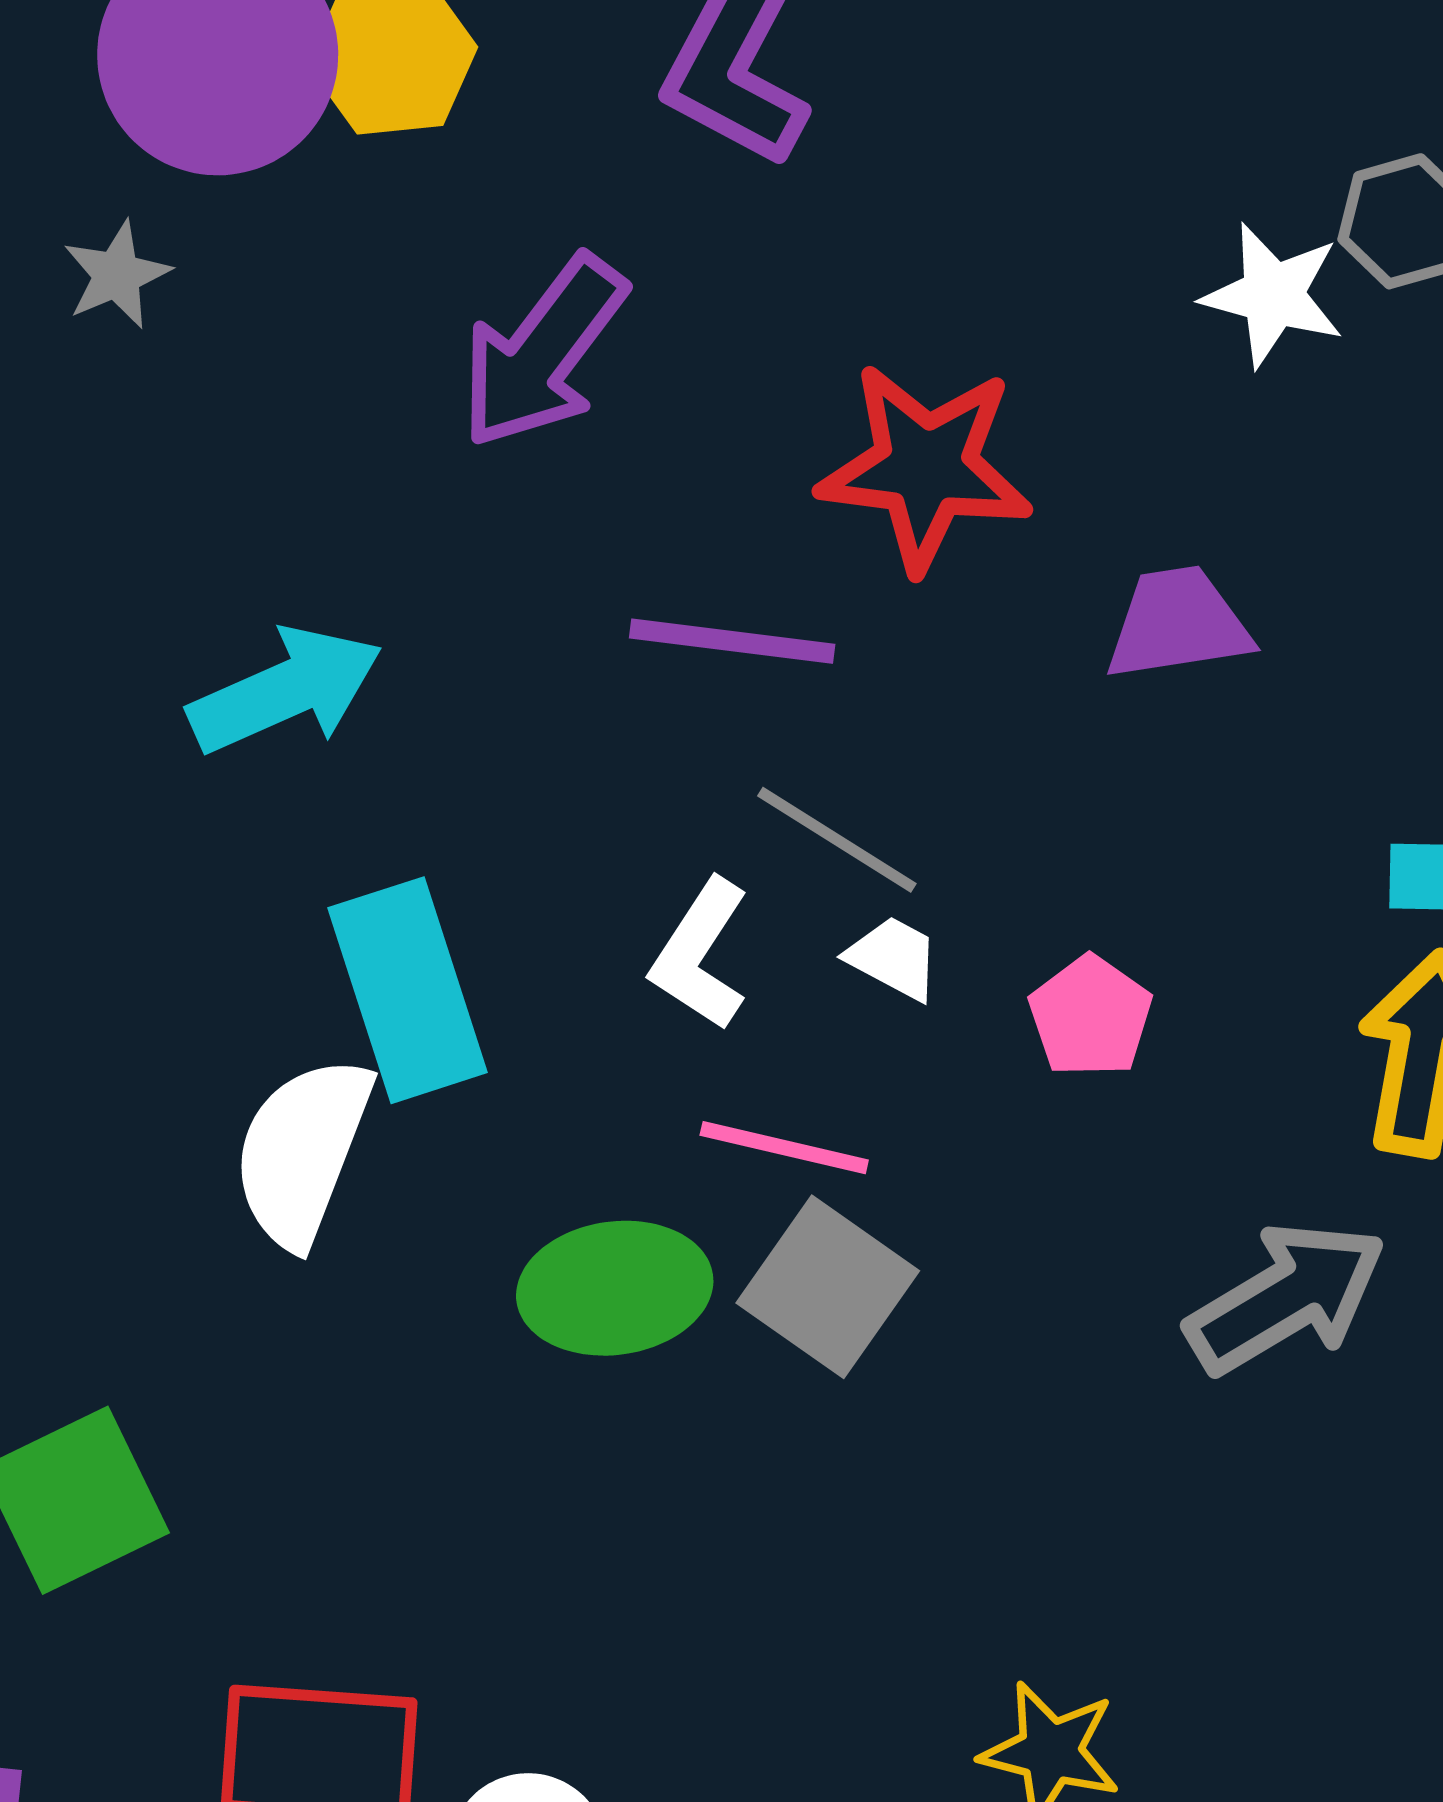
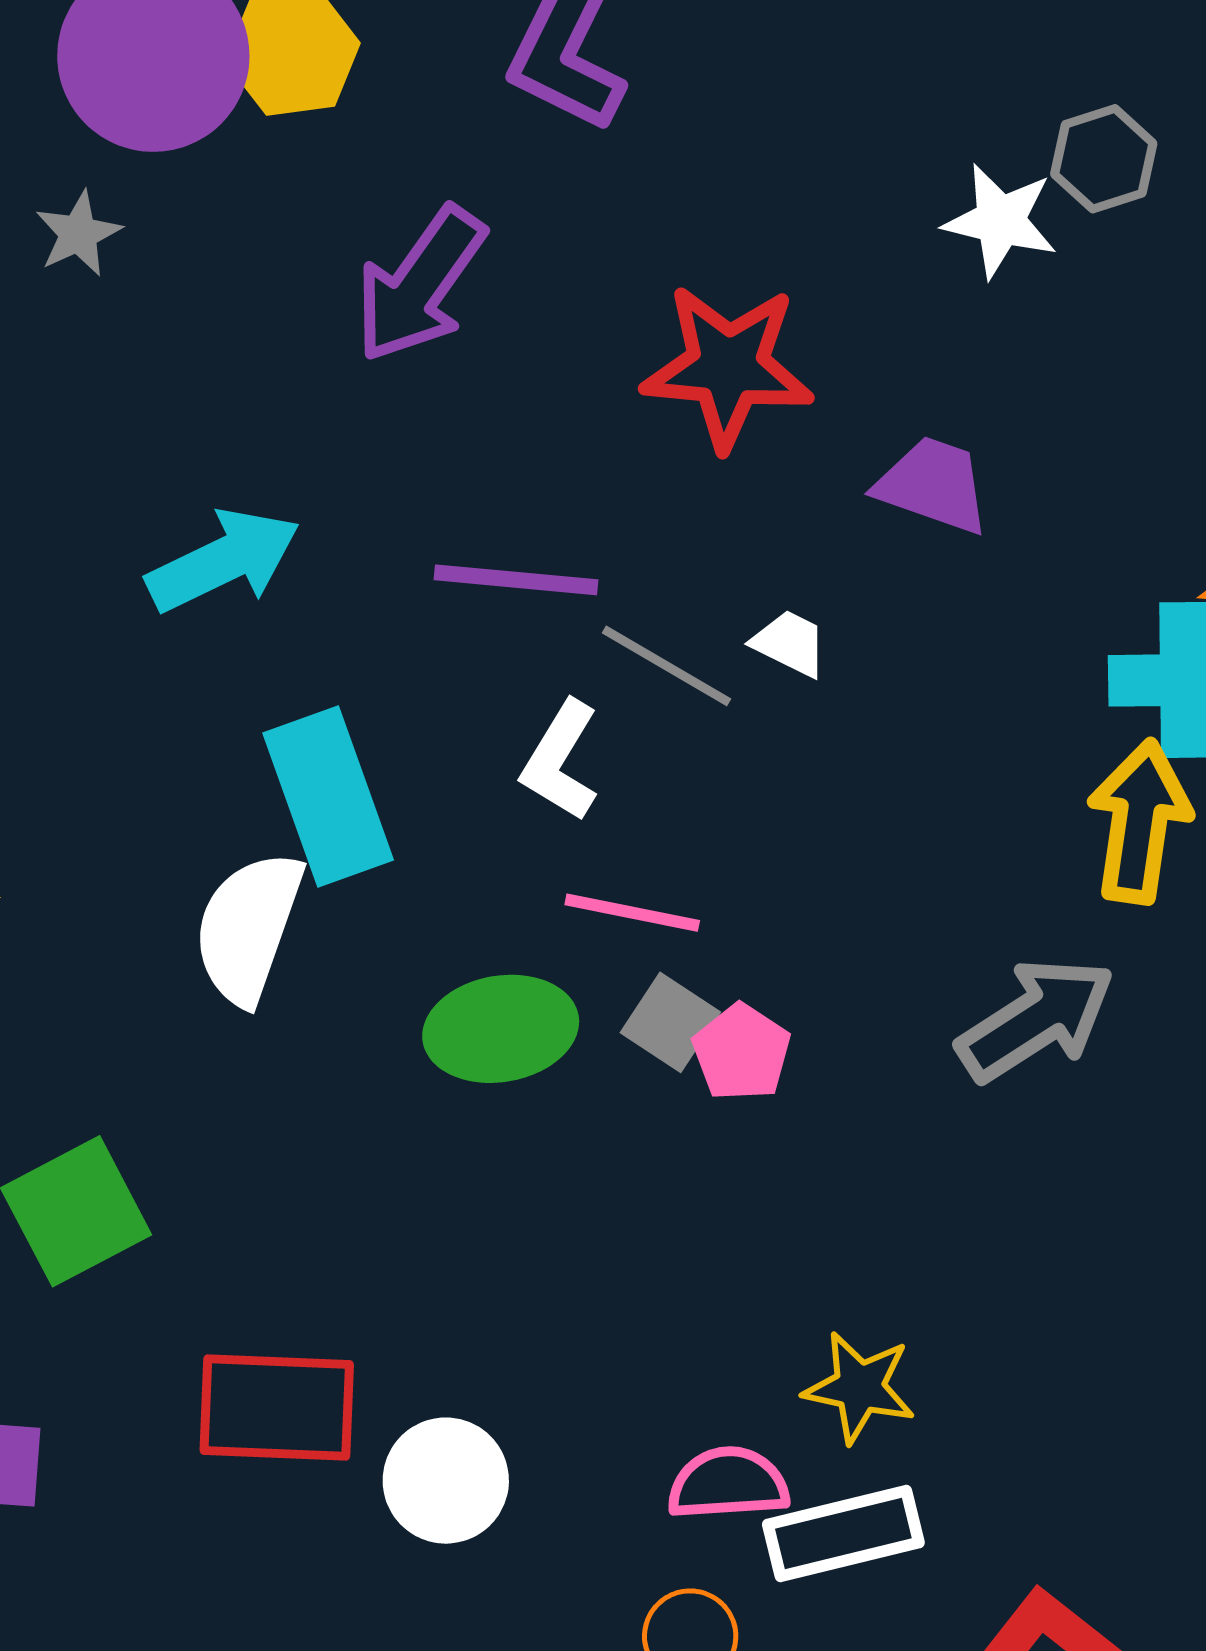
purple trapezoid: (1178, 624) -> (933, 485), turned 30
purple line: (732, 641) -> (516, 580), moved
white trapezoid: (894, 958) -> (790, 643), moved
pink pentagon: (1090, 1016) -> (742, 1052), moved
gray square: (828, 1287) -> (670, 1022), size x0.7

